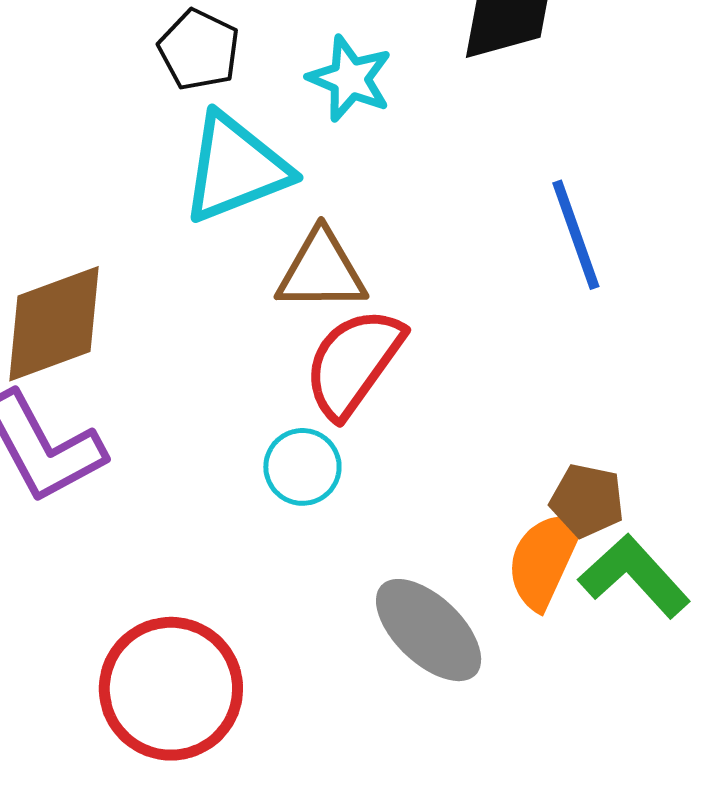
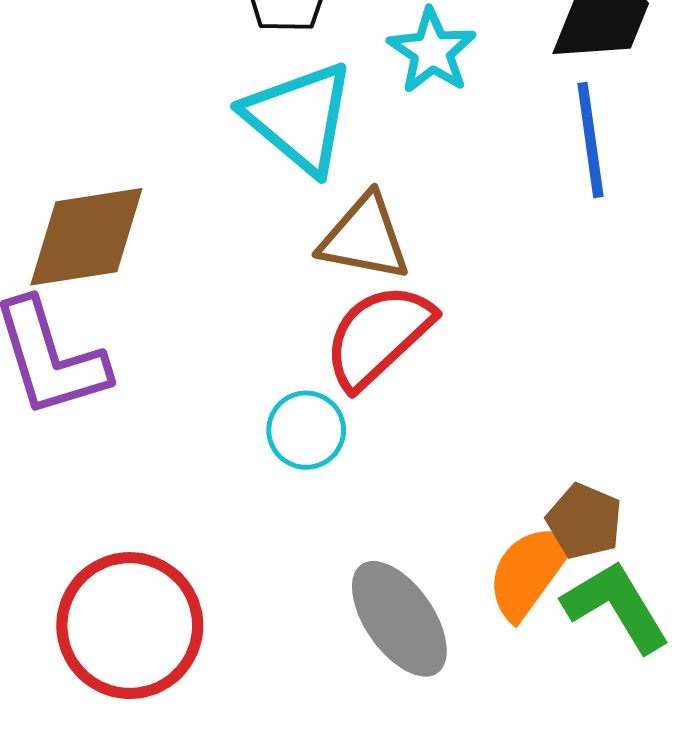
cyan triangle: (235, 168) -> (299, 118), turned 50
blue line: (576, 235) -> (590, 140), moved

